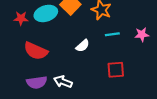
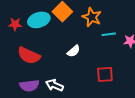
cyan line: (112, 34) -> (109, 34), moved

